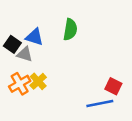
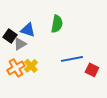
gray triangle: (25, 54) -> (20, 44), turned -48
blue line: (100, 103) -> (72, 59), moved

